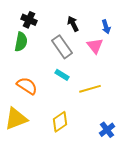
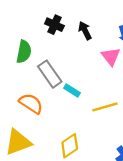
black cross: (29, 20) -> (54, 25), moved
gray rectangle: (62, 47) -> (50, 74), moved

